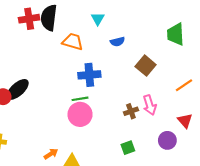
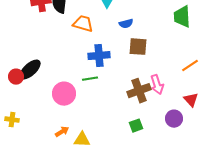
brown square: (146, 66) -> (138, 47), moved, turned -36
brown cross: (131, 111) -> (139, 91), size x1.6
pink circle: (80, 114) -> (64, 94), moved

